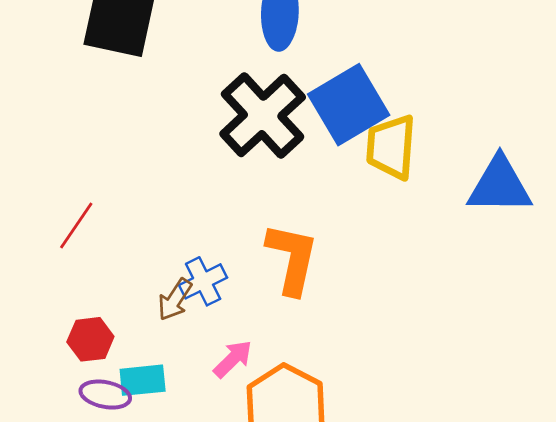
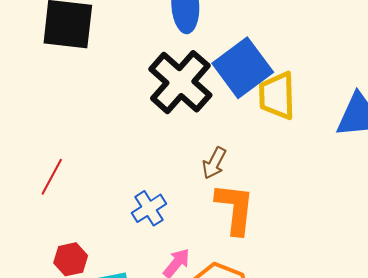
orange L-shape: (292, 259) -> (235, 209), moved
brown arrow: (175, 300) -> (214, 163), moved

